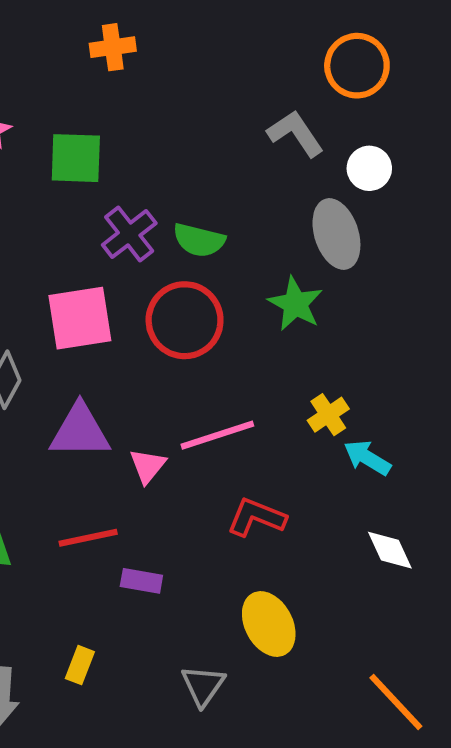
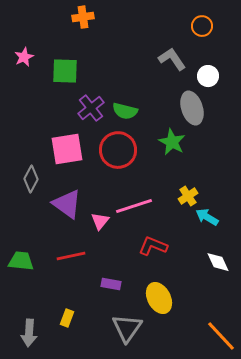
orange circle: (357, 66) -> (202, 26), size x0.7
purple triangle: (80, 431) -> (67, 204), turned 36
purple rectangle: (141, 581) -> (111, 284), moved
gray triangle: (203, 686) -> (127, 328), size x1.4

